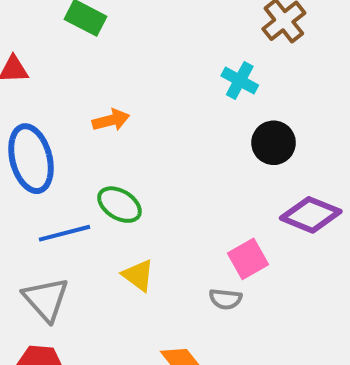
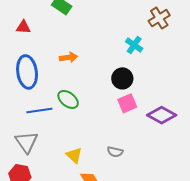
black circle: (274, 143) -> (122, 78), moved
pink square: (248, 259) -> (127, 103), moved
yellow triangle: (138, 275) -> (74, 155), moved

